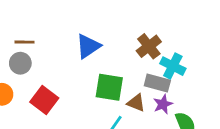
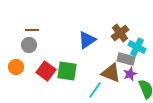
blue triangle: (88, 46) -> (87, 40), moved
green square: (109, 87) -> (67, 71), moved
brown triangle: (136, 103) -> (111, 73), size x1.5

